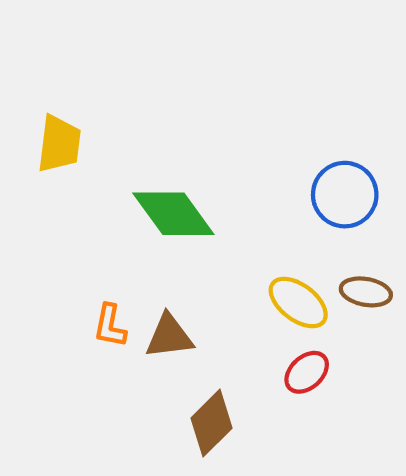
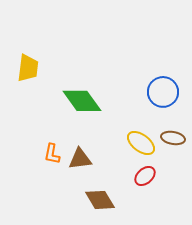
brown diamond: (211, 423) -> (100, 200), turned -76

